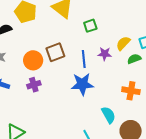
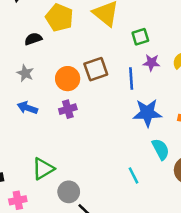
purple star: (105, 54) -> (151, 63), moved
blue star: (82, 84) -> (147, 113), moved

